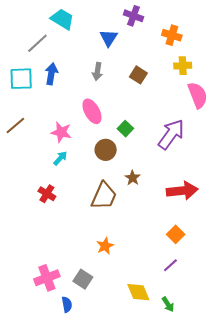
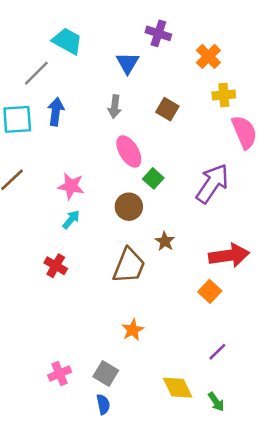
orange cross: (172, 35) -> (208, 56), turned 30
pink ellipse: (92, 111) -> (129, 151), moved
orange square: (176, 234) -> (210, 291), moved
pink cross: (47, 278) -> (60, 374), size x0.7
blue semicircle: (67, 305) -> (103, 404), moved

